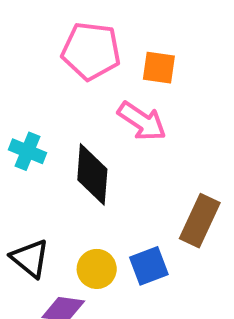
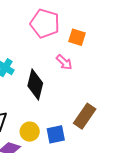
pink arrow: (142, 121) -> (64, 62), size x0.7

